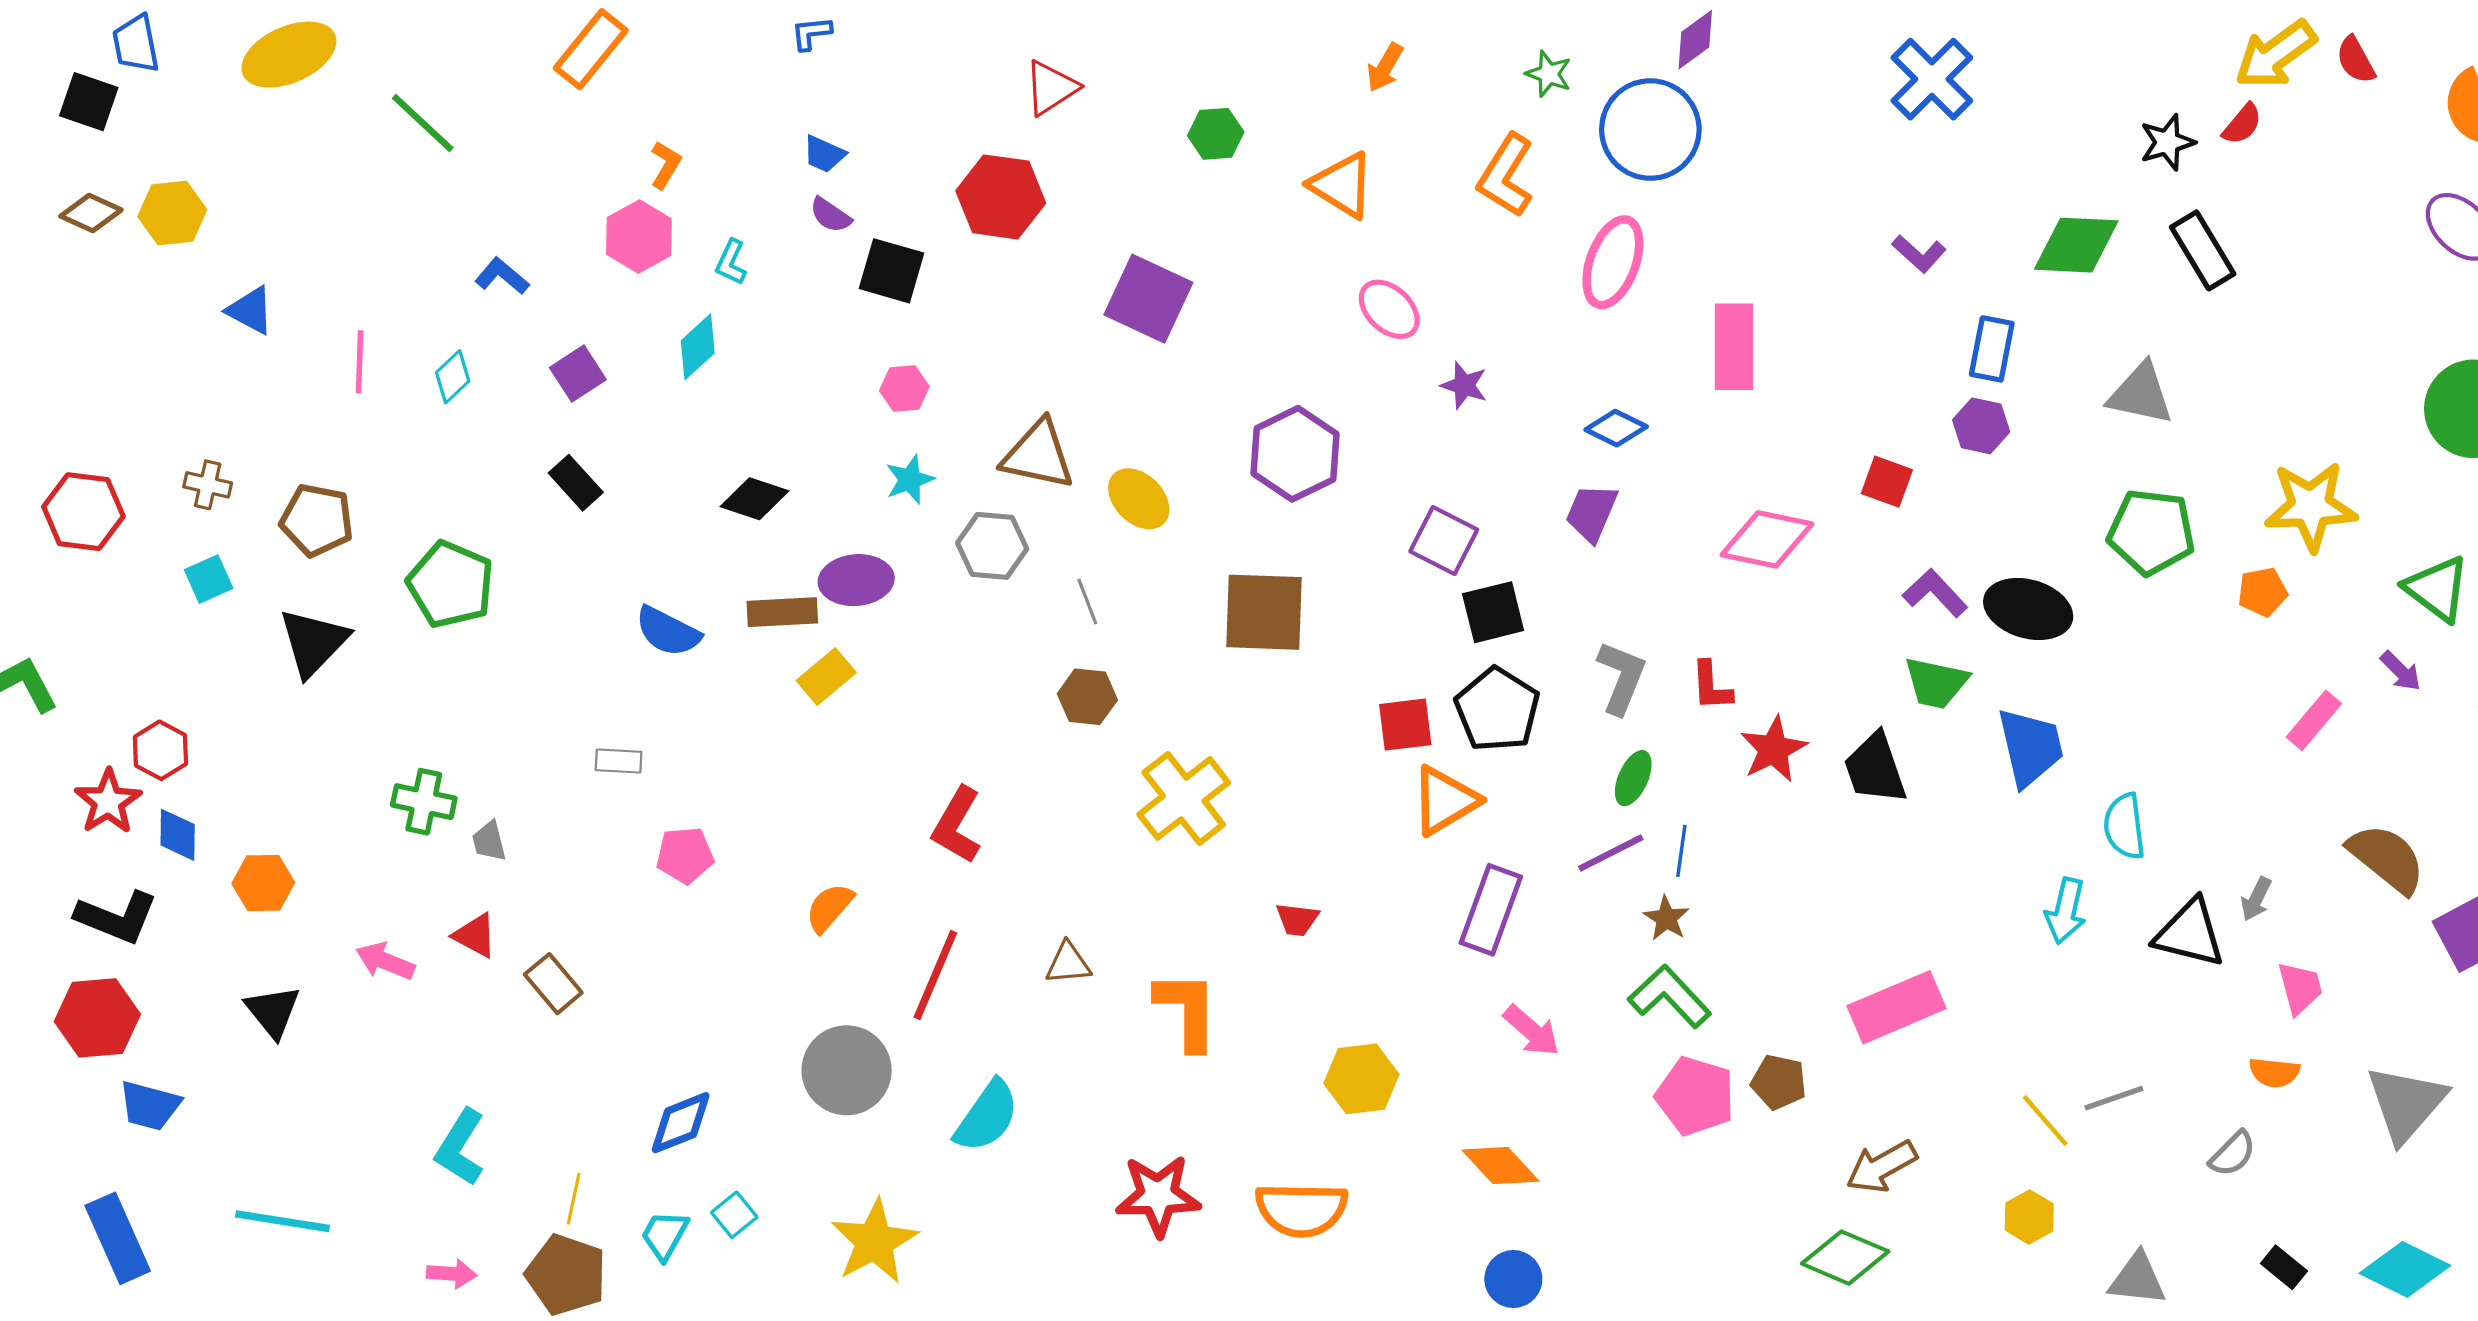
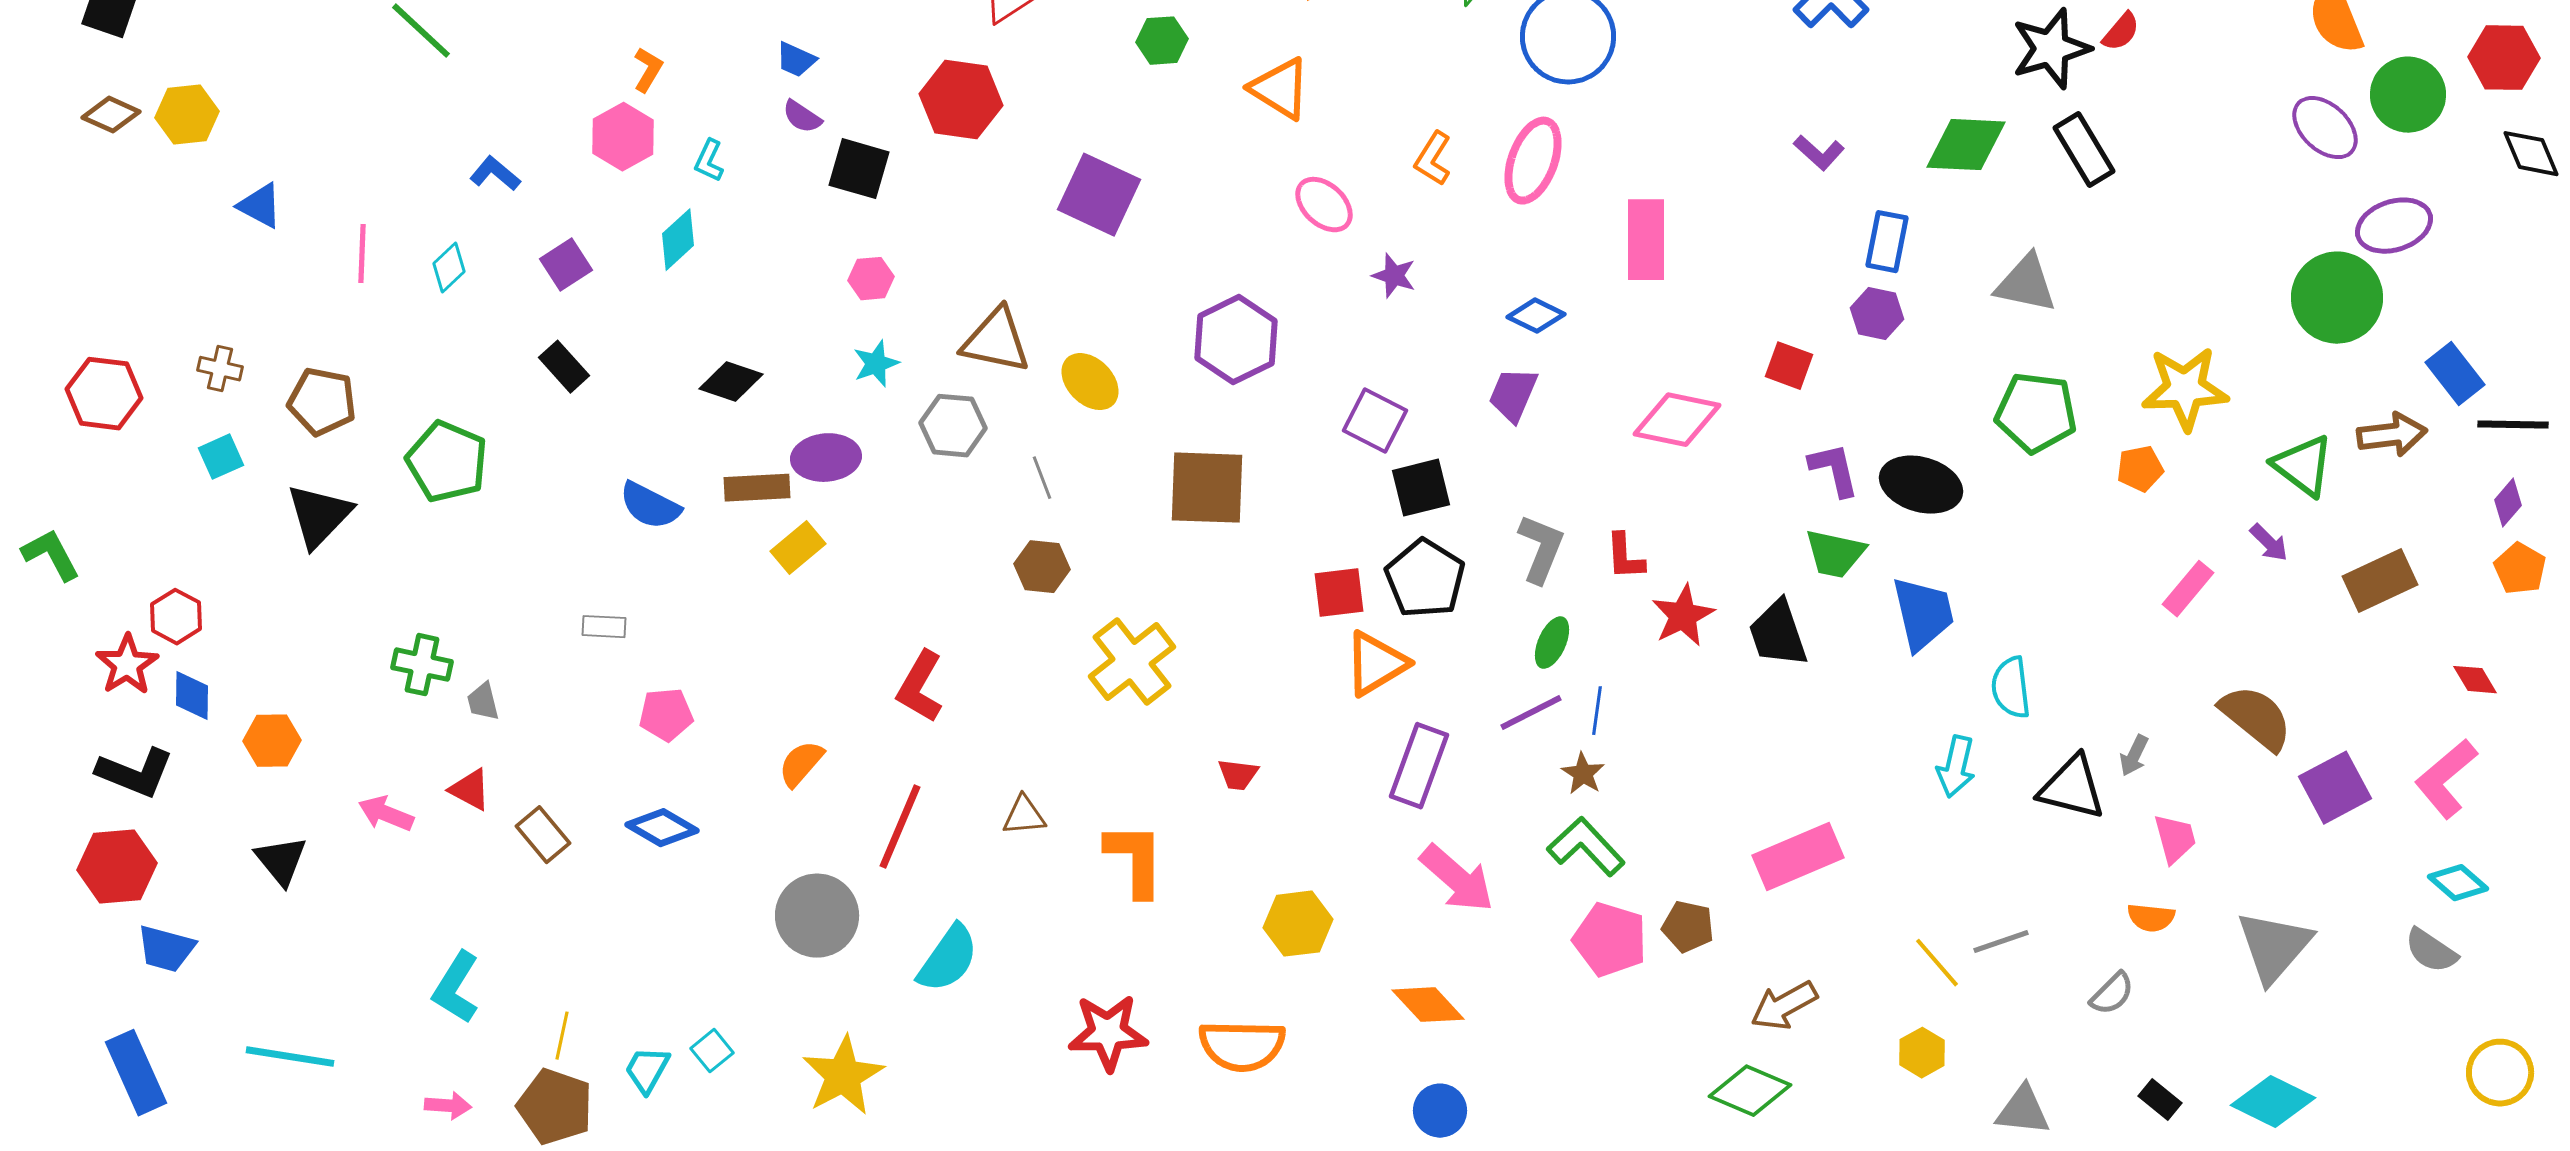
black star: (2167, 142) -> (2051, 49), size x1.5
orange L-shape: (1506, 176) -> (1433, 159), moved, size x0.7
purple L-shape: (1935, 593) -> (1834, 470), turned 30
pink arrow: (1532, 1031) -> (1457, 879), size x1.4
blue diamond: (681, 1123) -> (662, 828), moved, turned 52

